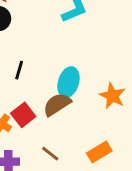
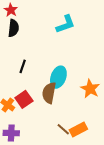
brown semicircle: (57, 104) -> (49, 93), turned -50
brown line: (50, 154) -> (63, 129), moved

